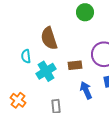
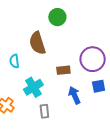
green circle: (85, 12) -> (57, 17), moved
cyan cross: (46, 71) -> (33, 87), moved

